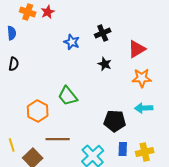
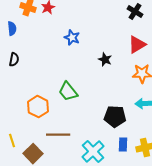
black cross: (103, 33) -> (135, 12), moved, turned -35

